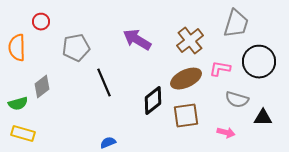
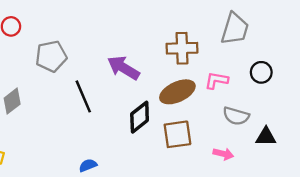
purple arrow: (137, 40) -> (123, 68), moved
brown cross: (190, 41) -> (182, 48), turned 36
black circle: (259, 62) -> (261, 72), size x0.6

